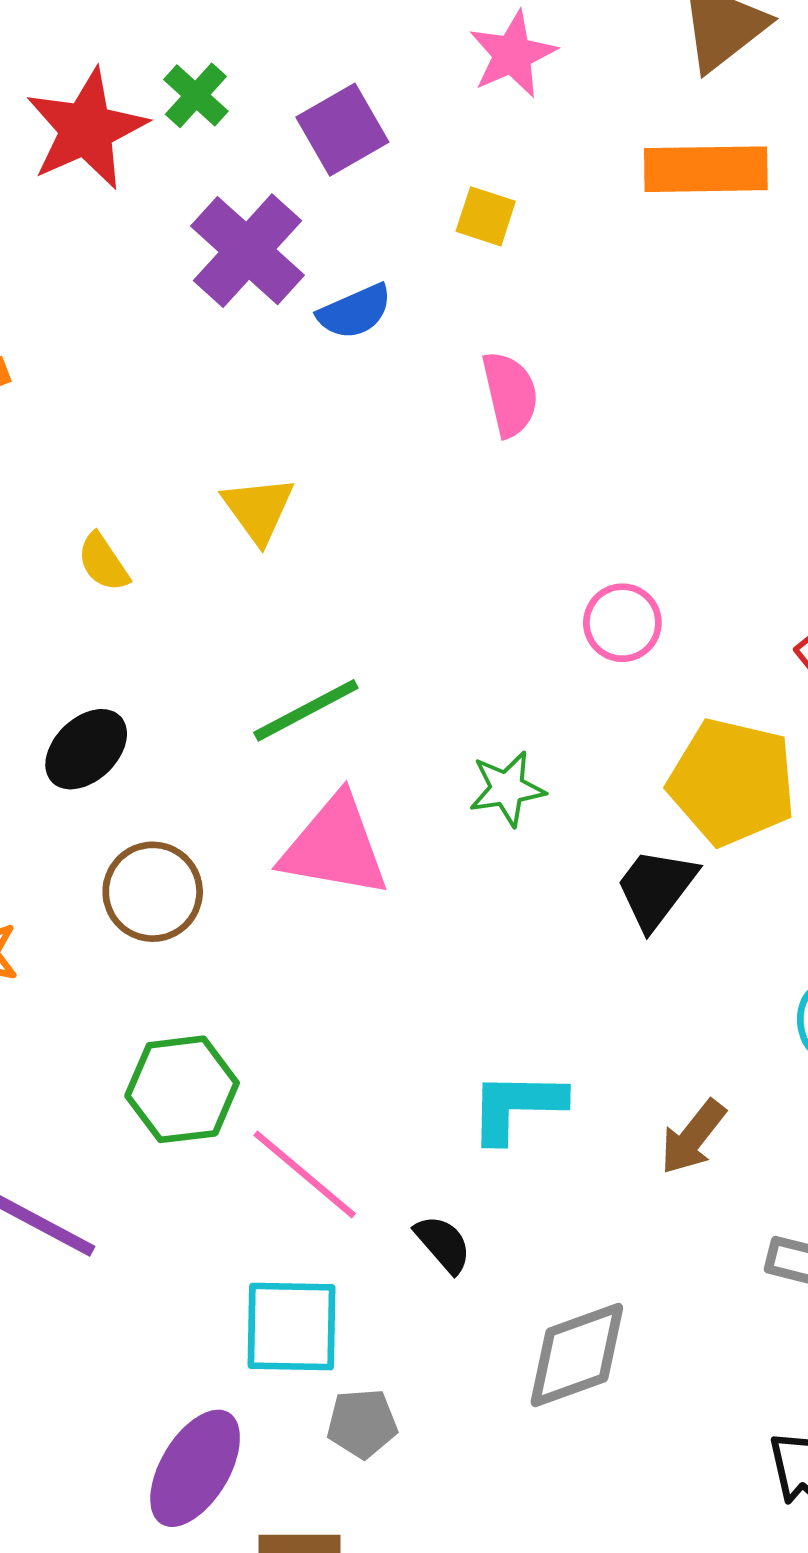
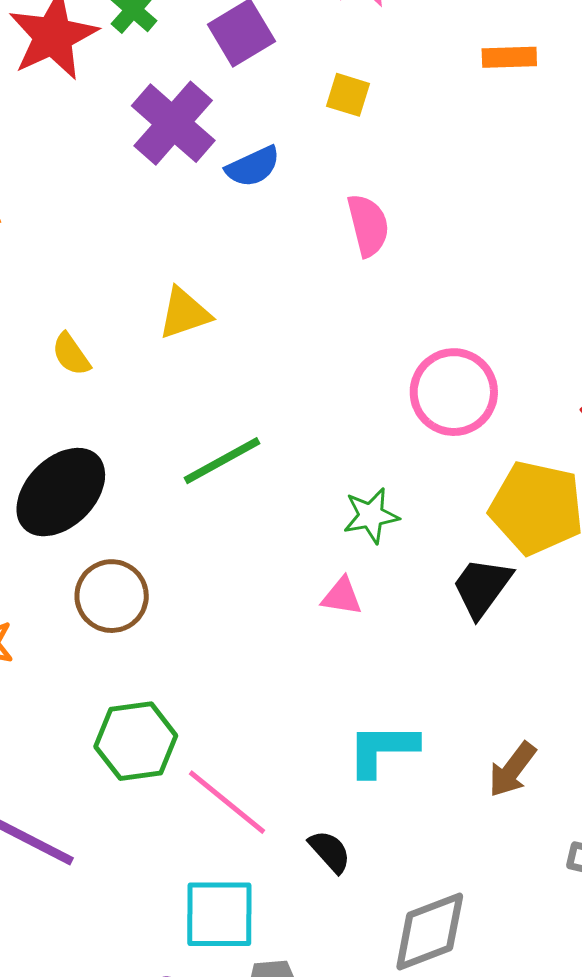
orange rectangle: (706, 169) -> (509, 57), size x0.6
yellow triangle: (258, 509) -> (184, 313), turned 48
pink circle: (622, 623) -> (454, 392), size x1.5
black ellipse: (86, 749) -> (61, 492), size x1.5
pink triangle: (335, 846) -> (342, 596), moved, size x0.5

